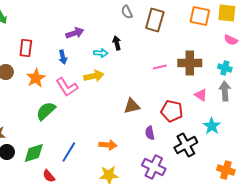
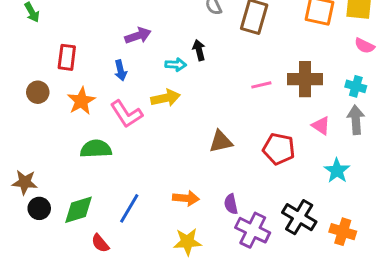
green semicircle: (46, 111) -> (96, 149), turned 40
purple semicircle: (150, 133) -> (231, 204), moved
black cross: (186, 145) -> (299, 217), moved, turned -30
orange cross: (226, 170) -> (343, 232), moved

